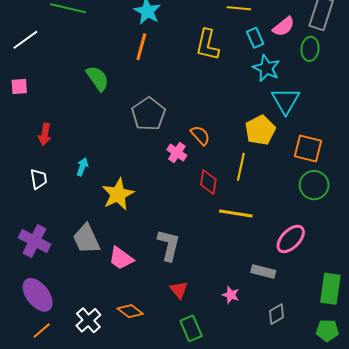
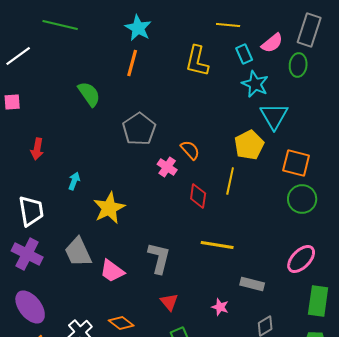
white trapezoid: (39, 179) -> (31, 211), moved, size x1.5
yellow line: (236, 214) -> (217, 245), moved
pink ellipse: (291, 239) -> (301, 259), moved

